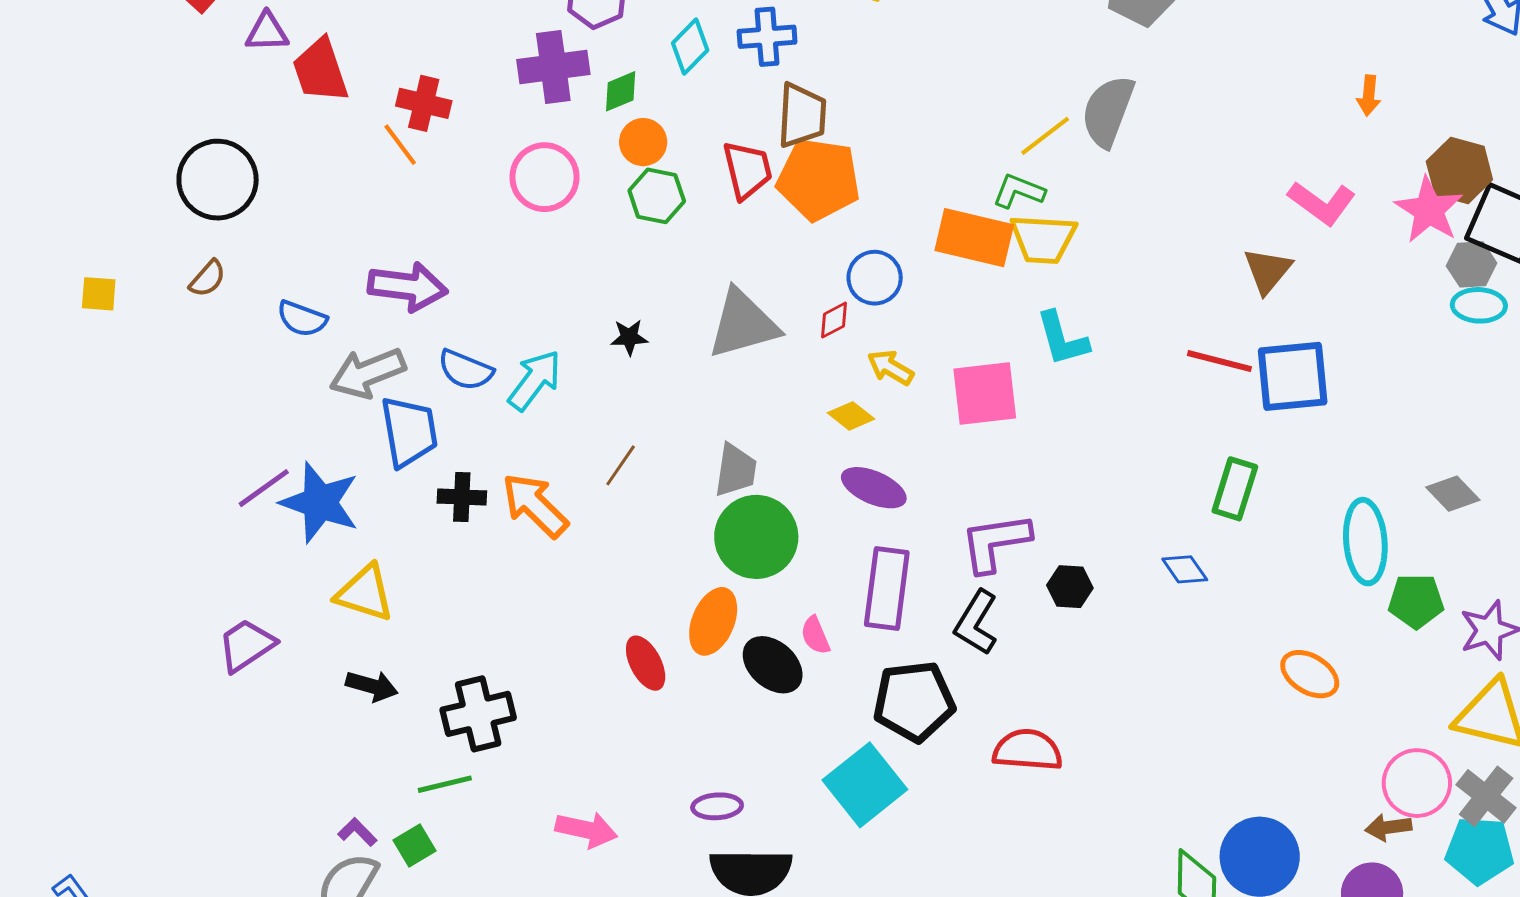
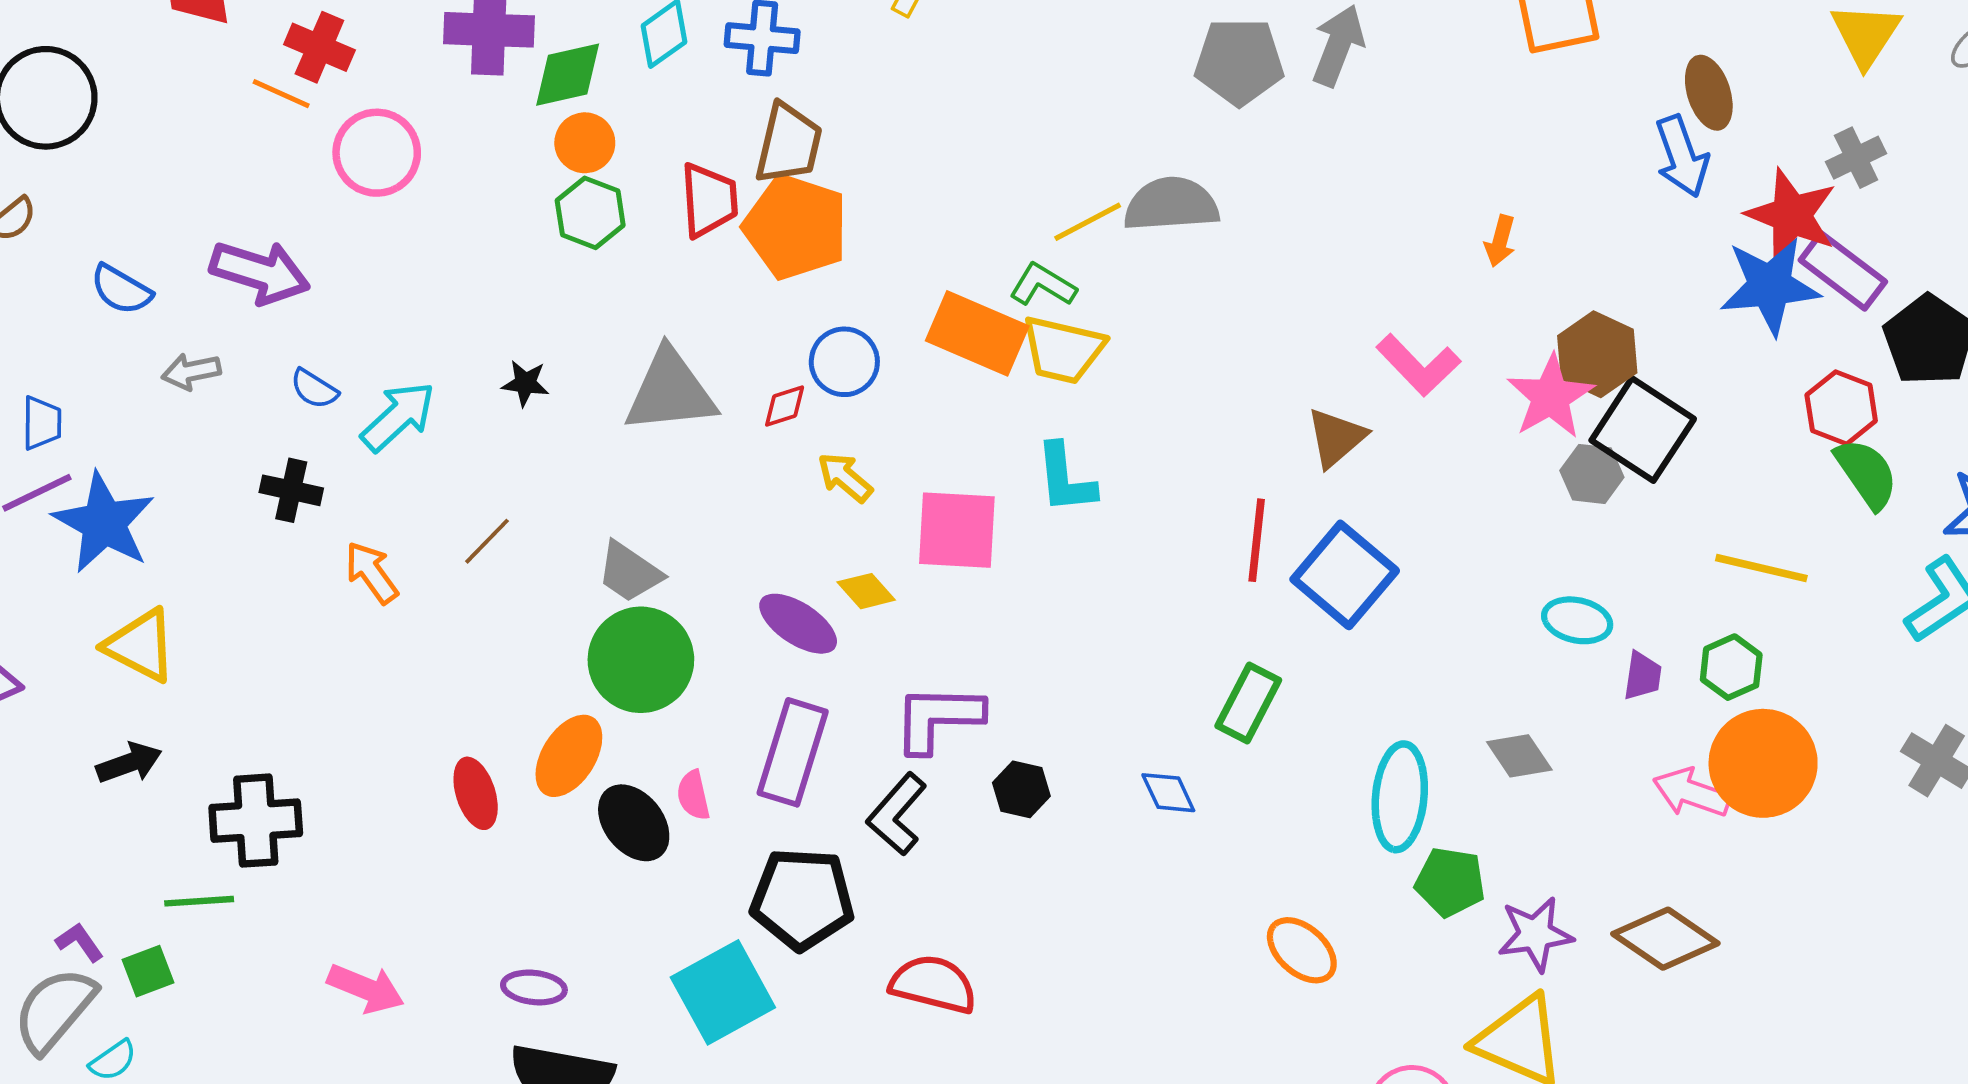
green diamond: (621, 91) -> (568, 75), size x1.4
gray semicircle: (1108, 111) -> (1171, 204), turned 56
orange line: (400, 145) -> (281, 94), turned -39
pink circle: (544, 177) -> (377, 153), moved
cyan ellipse: (1479, 305) -> (1577, 620), moved
red line: (1219, 361) -> (1257, 540), turned 72
blue semicircle: (466, 370) -> (314, 389), size x0.7
gray arrow: (368, 373) -> (191, 371), size x0.6
blue square: (1293, 376) -> (1345, 575), turned 36
yellow diamond: (851, 416) -> (866, 591), moved
blue trapezoid: (409, 432) -> (42, 423), moved, size x0.6
gray trapezoid: (736, 470) -> (629, 572), turned 106
black cross: (462, 497) -> (291, 490), moved
orange arrow: (535, 505) -> (372, 573), size x0.7
black arrow: (372, 686) -> (129, 763), turned -45

